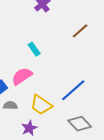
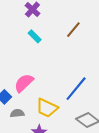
cyan rectangle: (34, 49) -> (35, 36), moved

